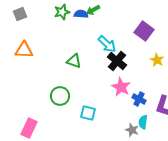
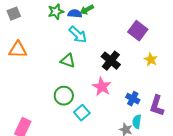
cyan arrow: (107, 44) -> (78, 35), moved
pink star: (121, 87) -> (102, 87), moved
green circle: (60, 96) -> (64, 96), moved
cyan square: (88, 113) -> (82, 113), turned 35

